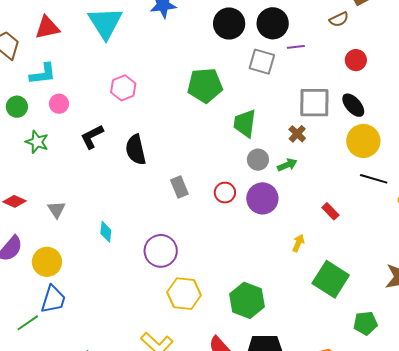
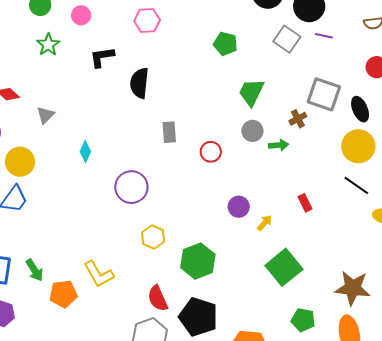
green pentagon: (205, 85) -> (225, 44), size x0.7
purple circle: (262, 198) -> (239, 207), moved, size x0.7
yellow hexagon: (184, 294) -> (153, 237), moved, size x0.7

